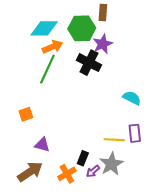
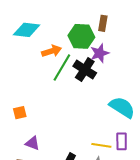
cyan diamond: (44, 28) -> (27, 30), moved
green line: (47, 69) -> (62, 68), moved
cyan semicircle: (132, 98) -> (122, 107), size x1.5

